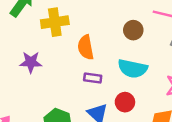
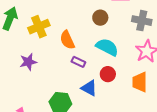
cyan semicircle: (133, 69) -> (107, 47), turned -150
purple rectangle: (93, 78) -> (78, 62), turned 32

